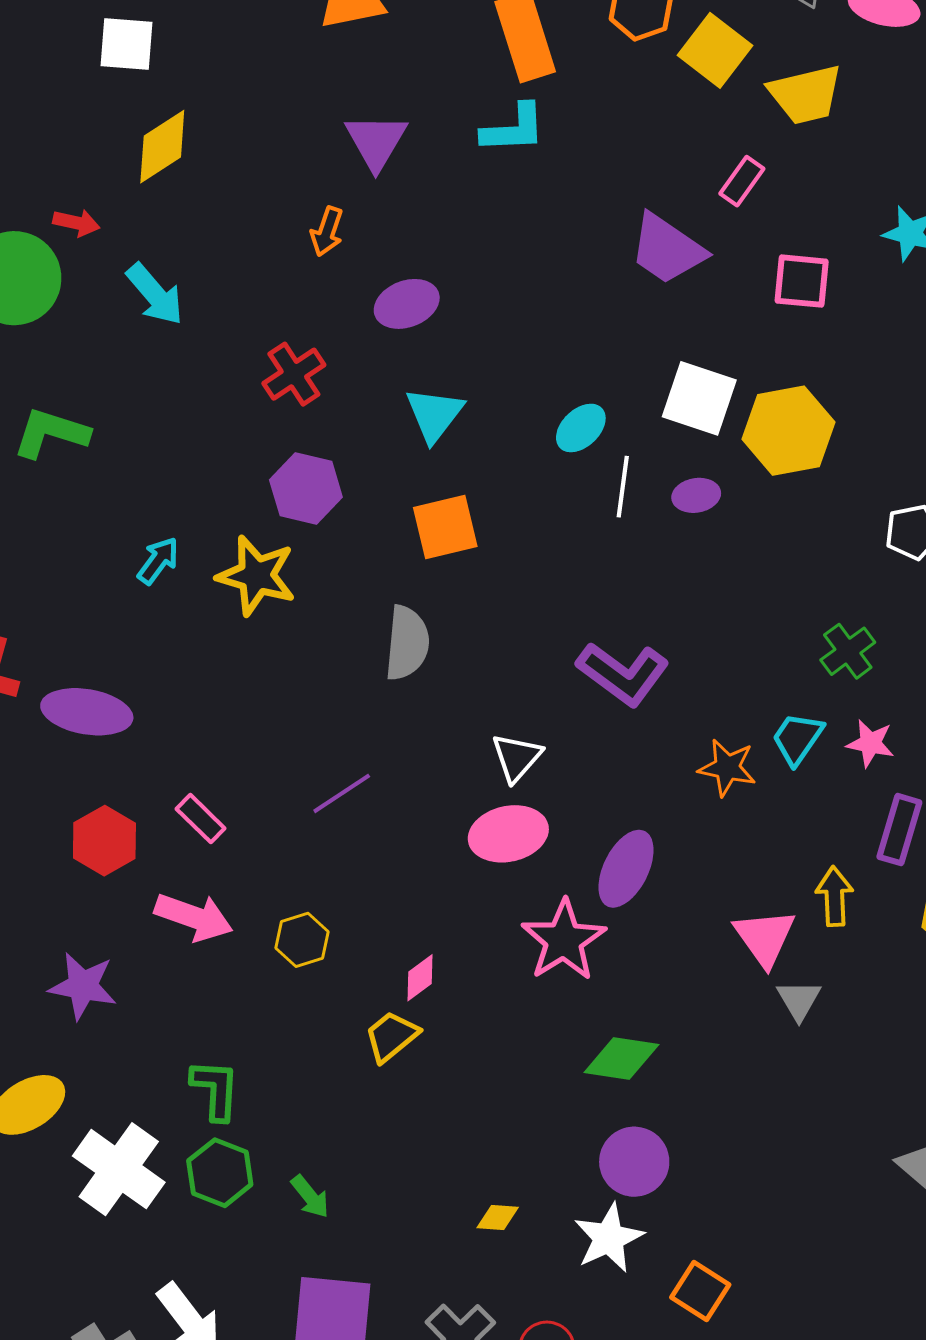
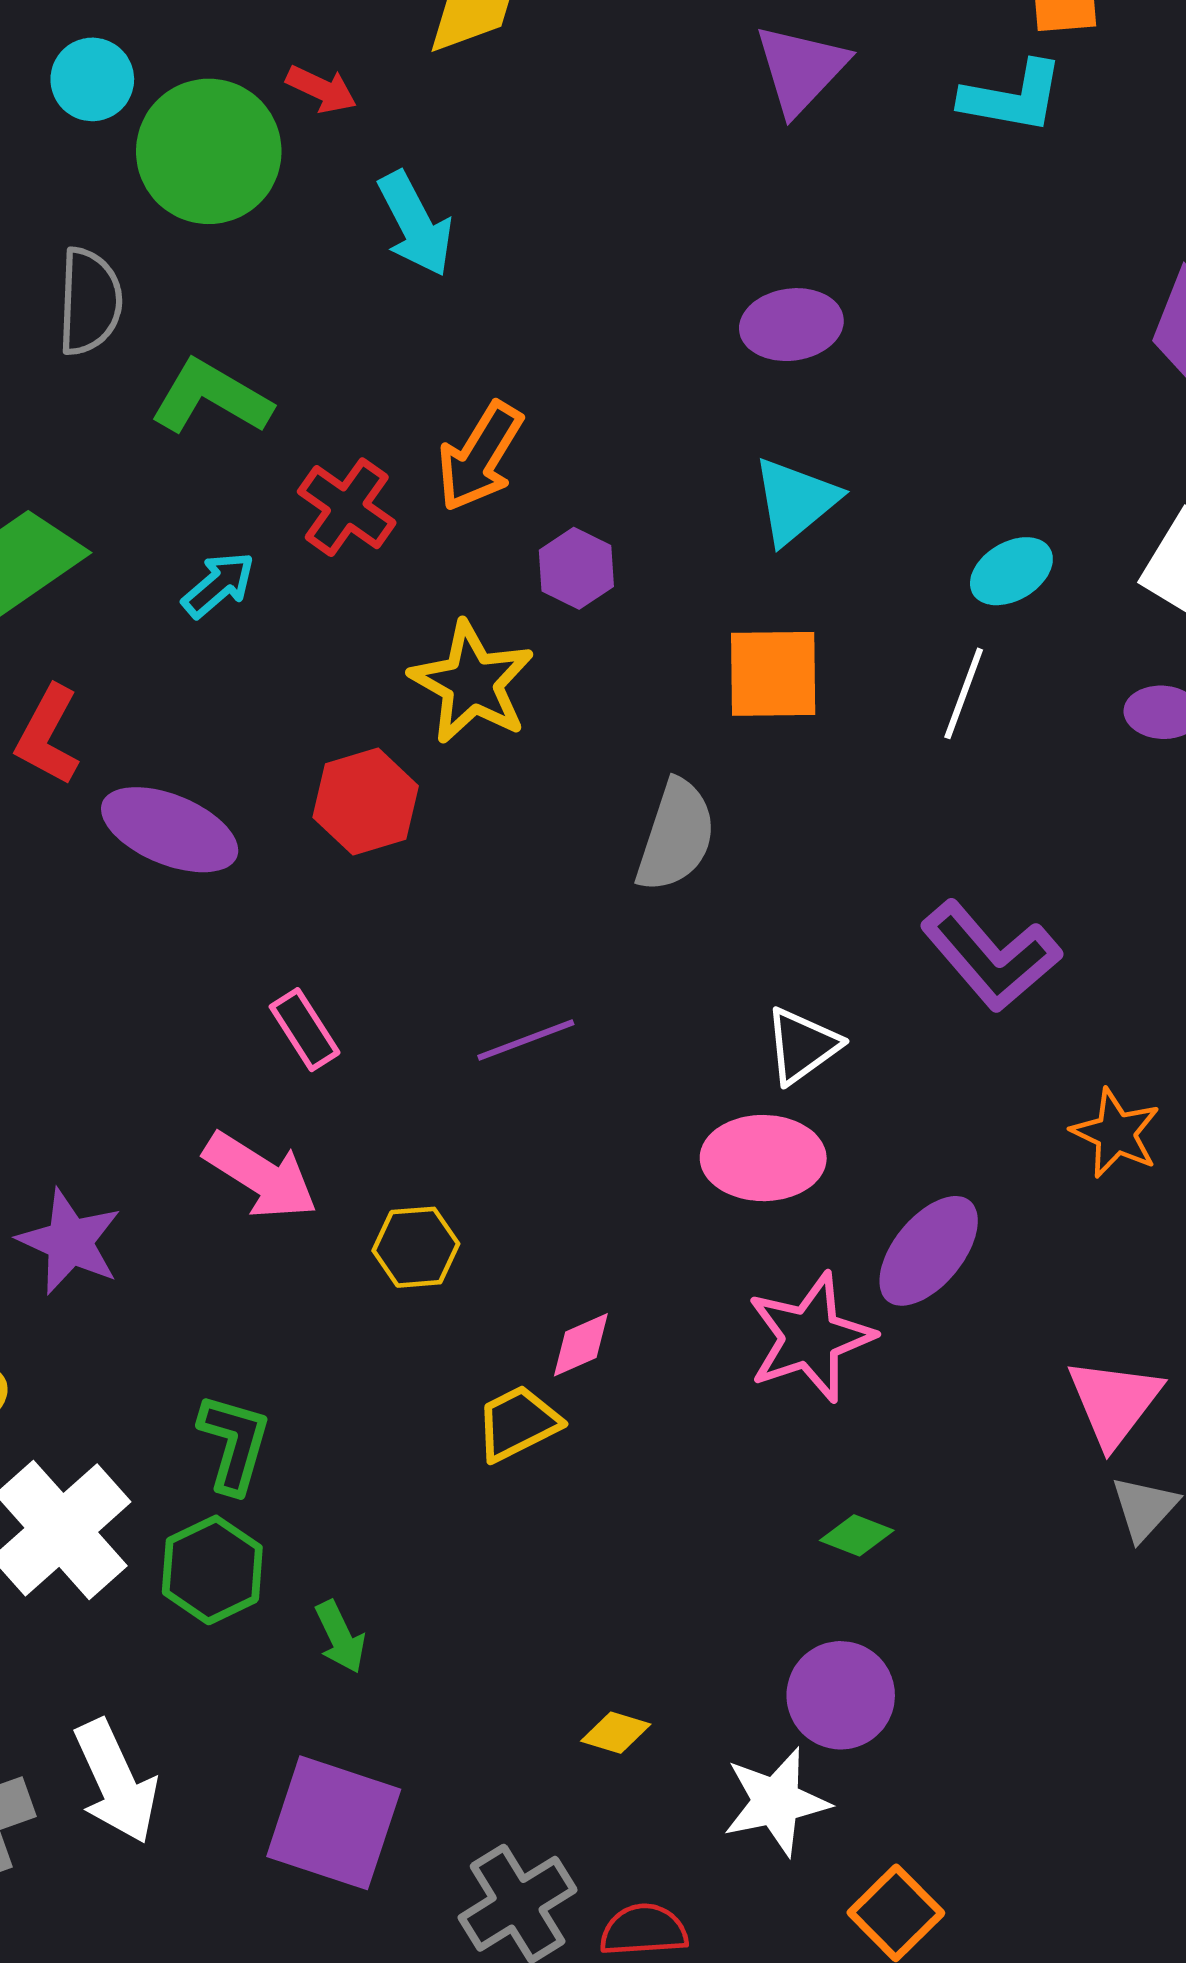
orange arrow: (327, 231) -> (480, 457), moved, size x1.5
red cross: (294, 374) -> (347, 507), moved, turned -34
white line: (623, 487) -> (964, 693), moved
purple hexagon: (306, 489) -> (576, 568), size x0.7
cyan arrow: (158, 561) -> (218, 585), moved
red hexagon: (104, 841) -> (366, 802), moved
green diamond: (621, 1058) -> (857, 1535), size x0.6

